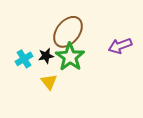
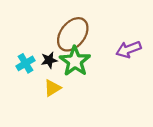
yellow triangle: (49, 82) -> (52, 88), turned 36

